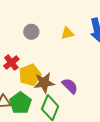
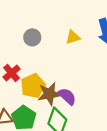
purple semicircle: (70, 86) -> (67, 96), moved

